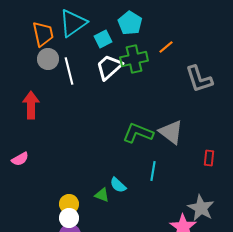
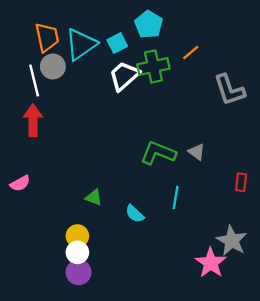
cyan triangle: (73, 23) -> (81, 44), moved
white line: (69, 71) -> (34, 81), moved
gray triangle: (171, 132) -> (197, 152), size x0.6
green triangle: (102, 195) -> (94, 197), moved

